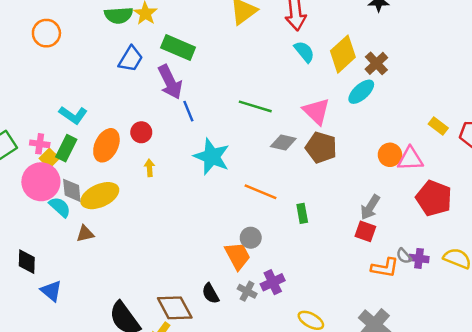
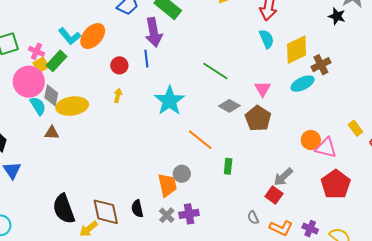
blue line: (188, 111) -> (146, 59), moved
pink triangle: (316, 111) -> (263, 89), size x0.7
orange ellipse: (106, 145) -> (93, 36), moved
gray semicircle: (404, 256) -> (253, 218), moved

